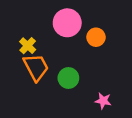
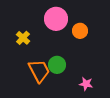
orange trapezoid: (36, 67) -> (39, 71), moved

